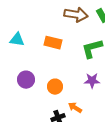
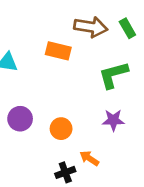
orange rectangle: (53, 43) -> (58, 51), moved

